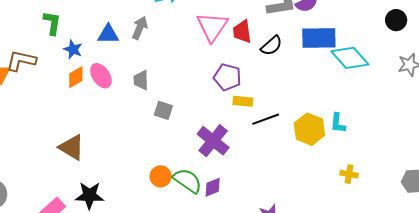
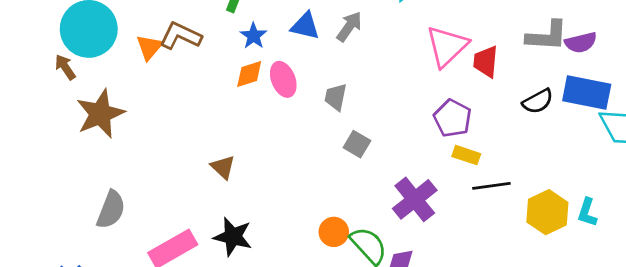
black semicircle: (271, 46) -> (538, 101), moved
brown triangle: (72, 147) -> (223, 167), size x0.7

